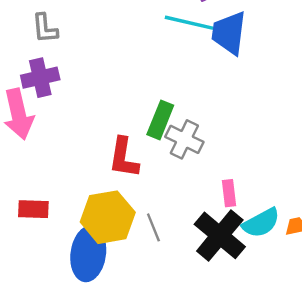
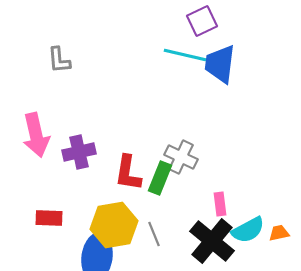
purple cross: (40, 78) -> (79, 152), moved
green rectangle: (160, 120) -> (160, 178), moved

